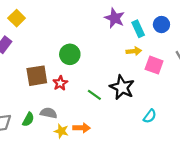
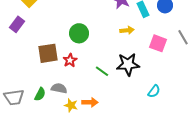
yellow arrow: (134, 51) -> (127, 30), moved
black star: (122, 87) -> (128, 64), turned -30

